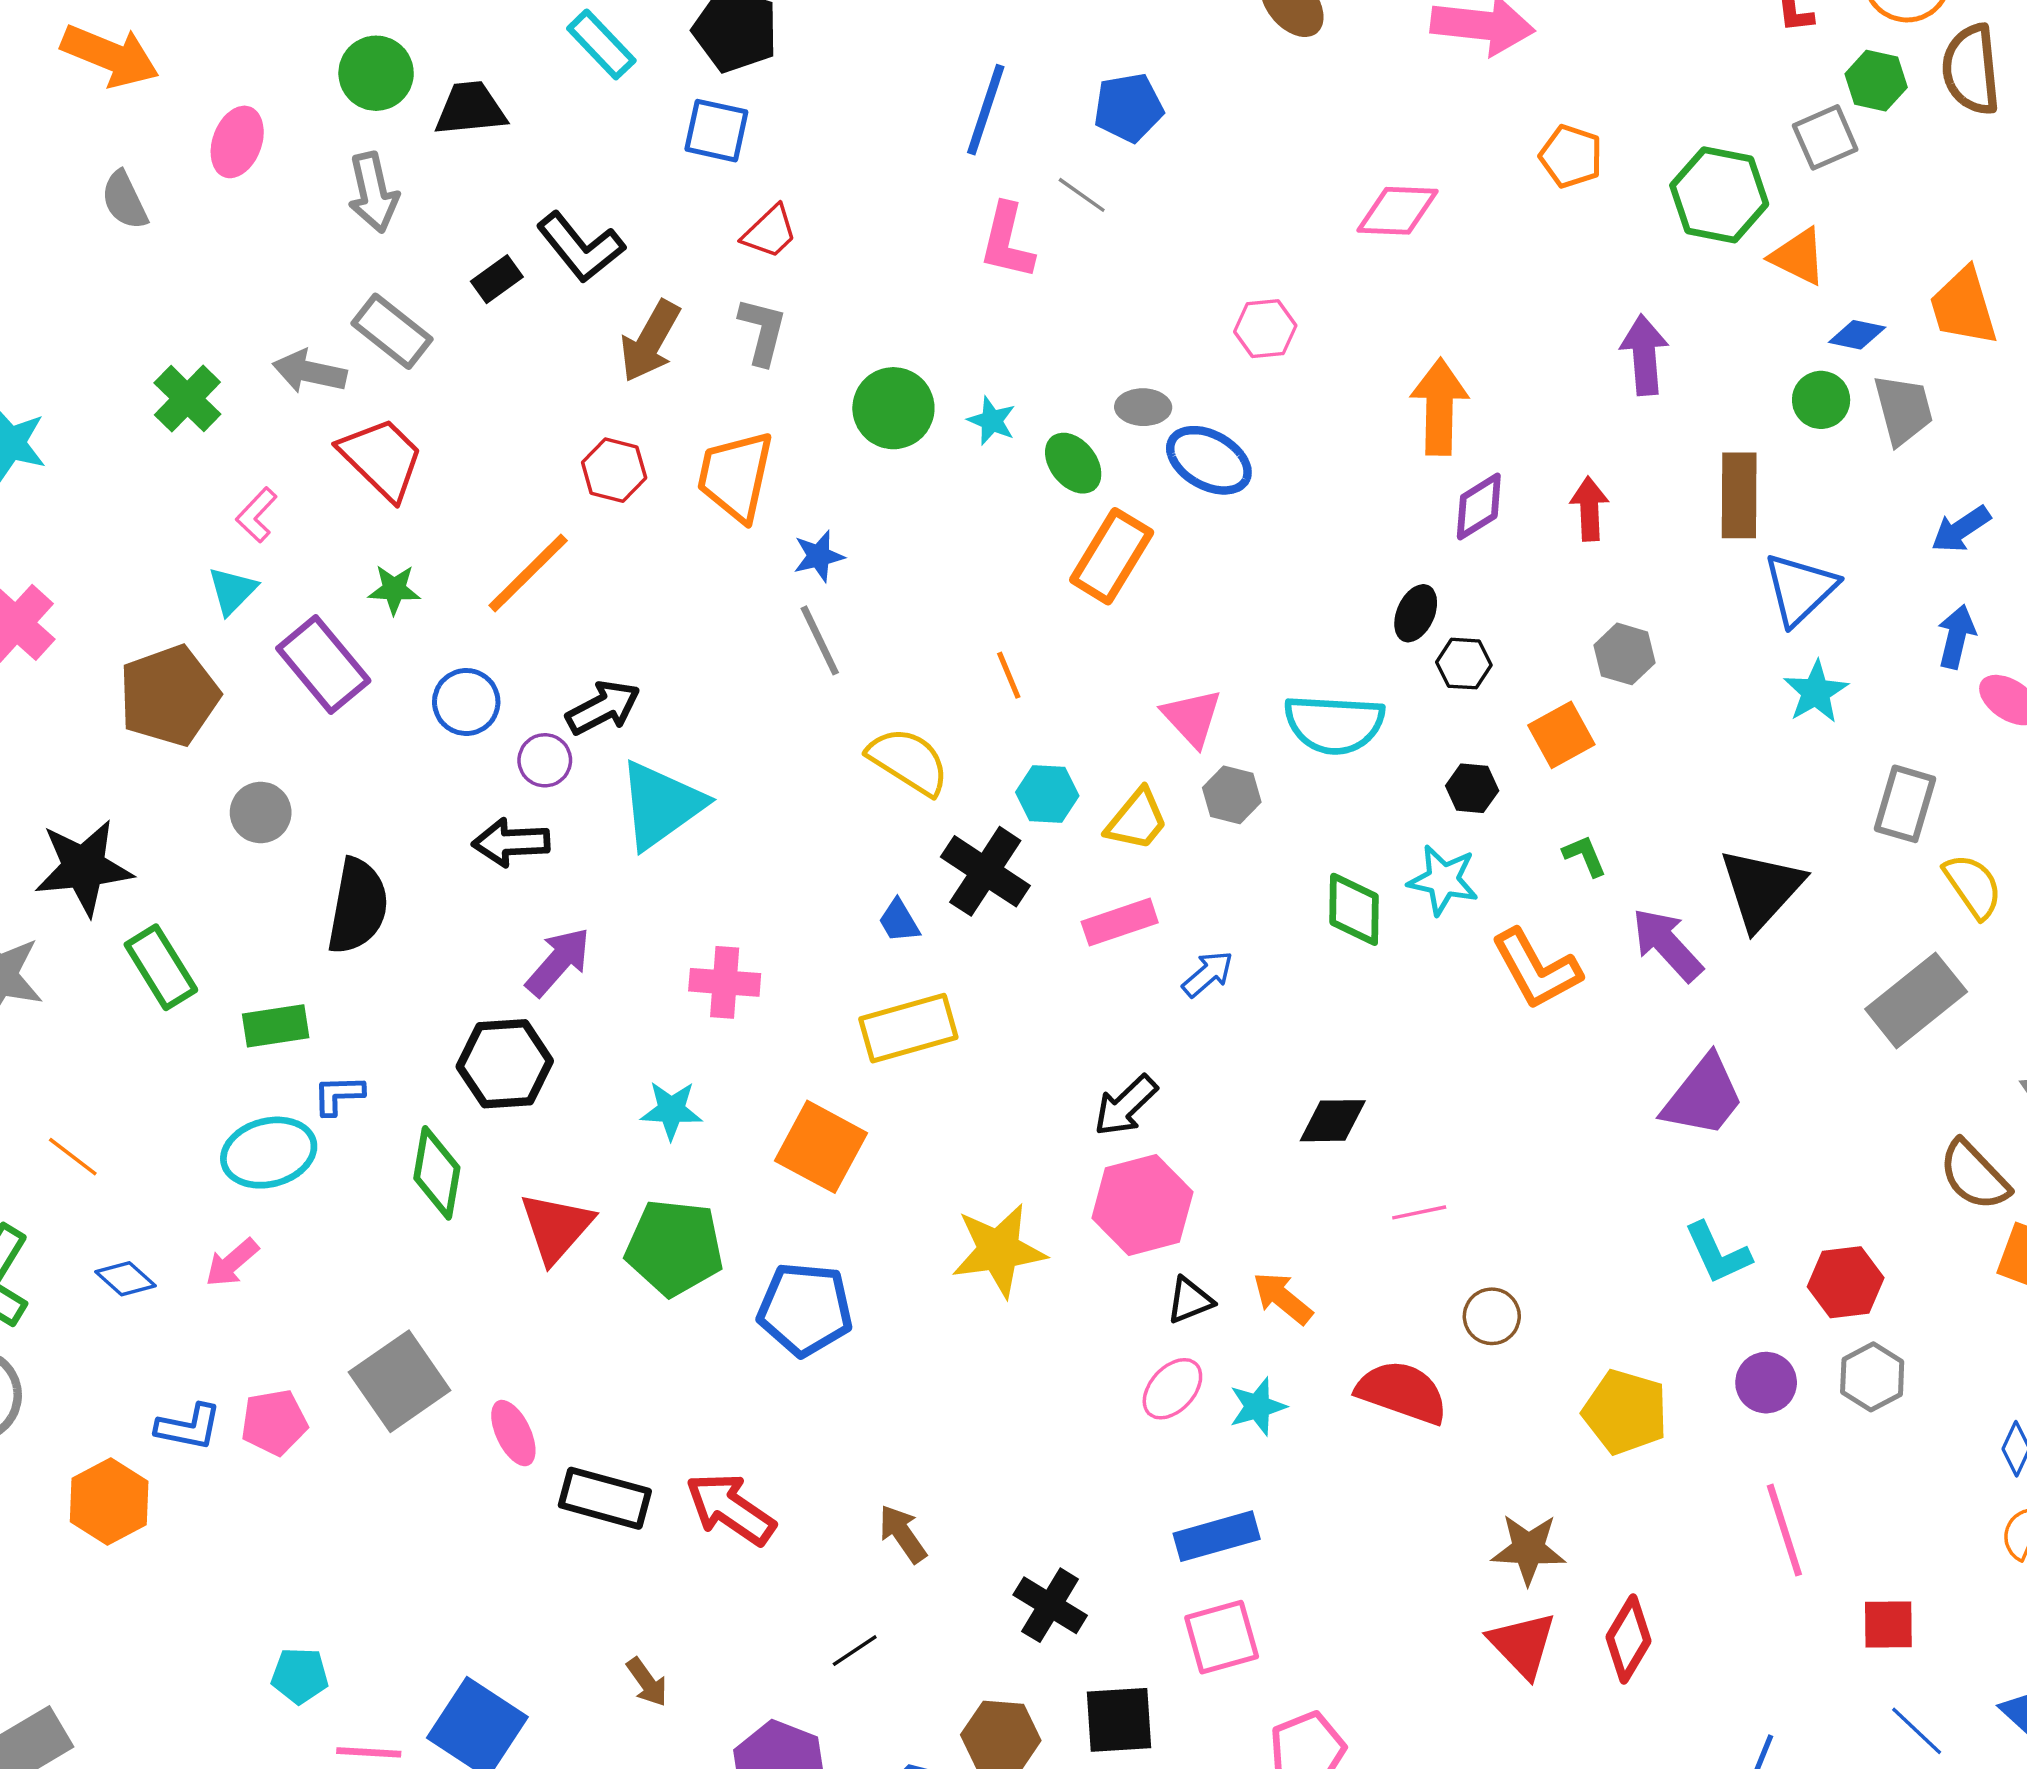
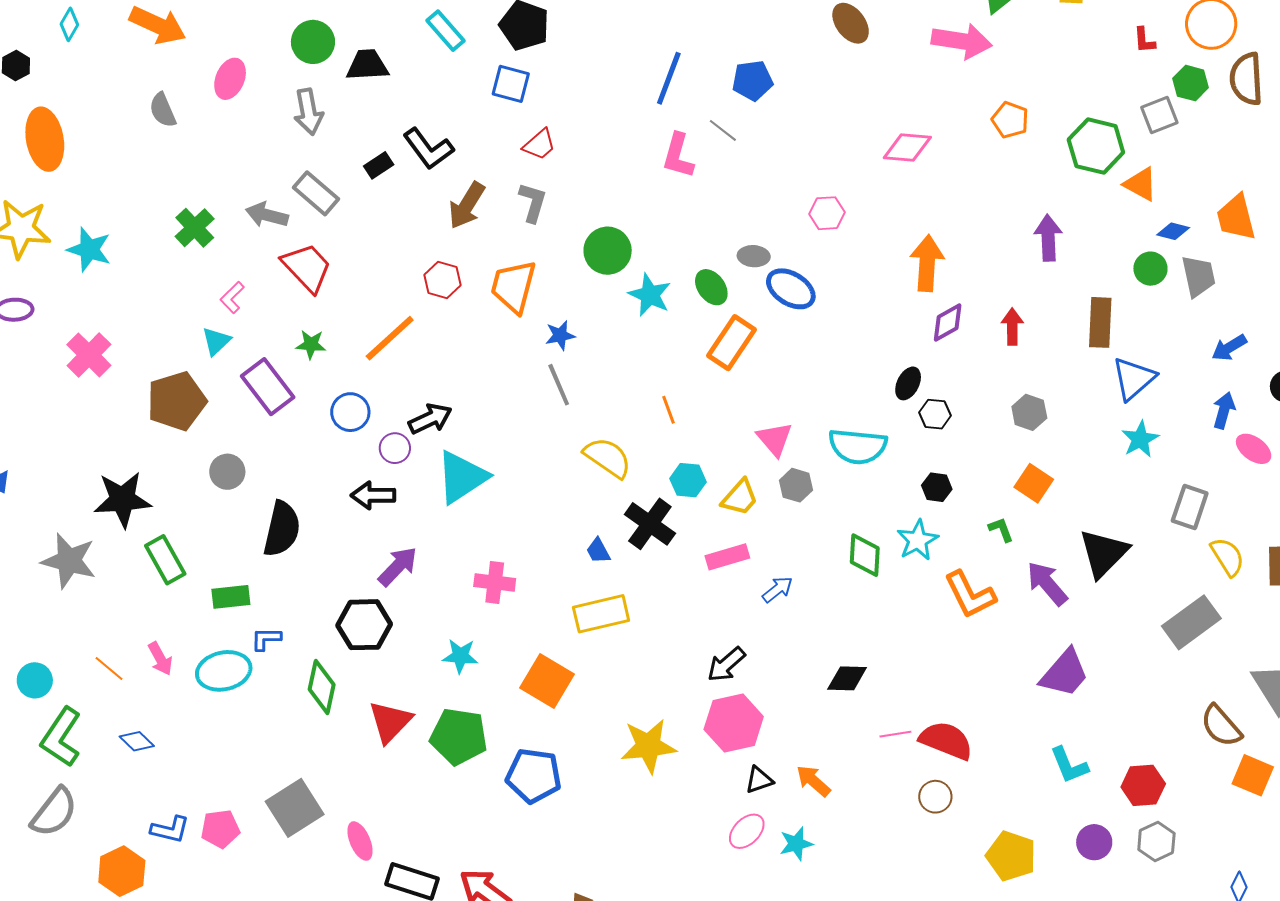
cyan star: (992, 421) -> (650, 295), moved, size x1.5
orange square: (1561, 735) -> (1034, 483), moved, turned -30
cyan star: (1443, 880) -> (918, 540), turned 30
pink arrow: (232, 1263) -> (160, 659), moved, turned -80
red semicircle: (1402, 1392) -> (946, 740), moved

